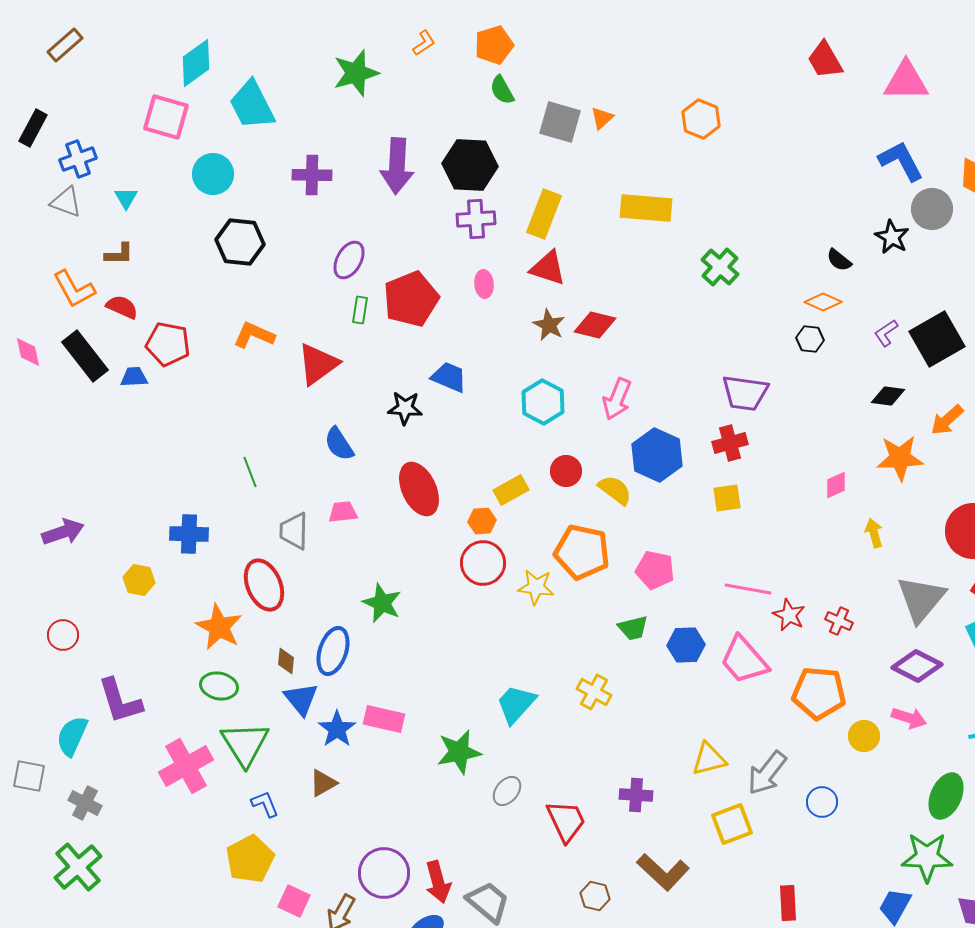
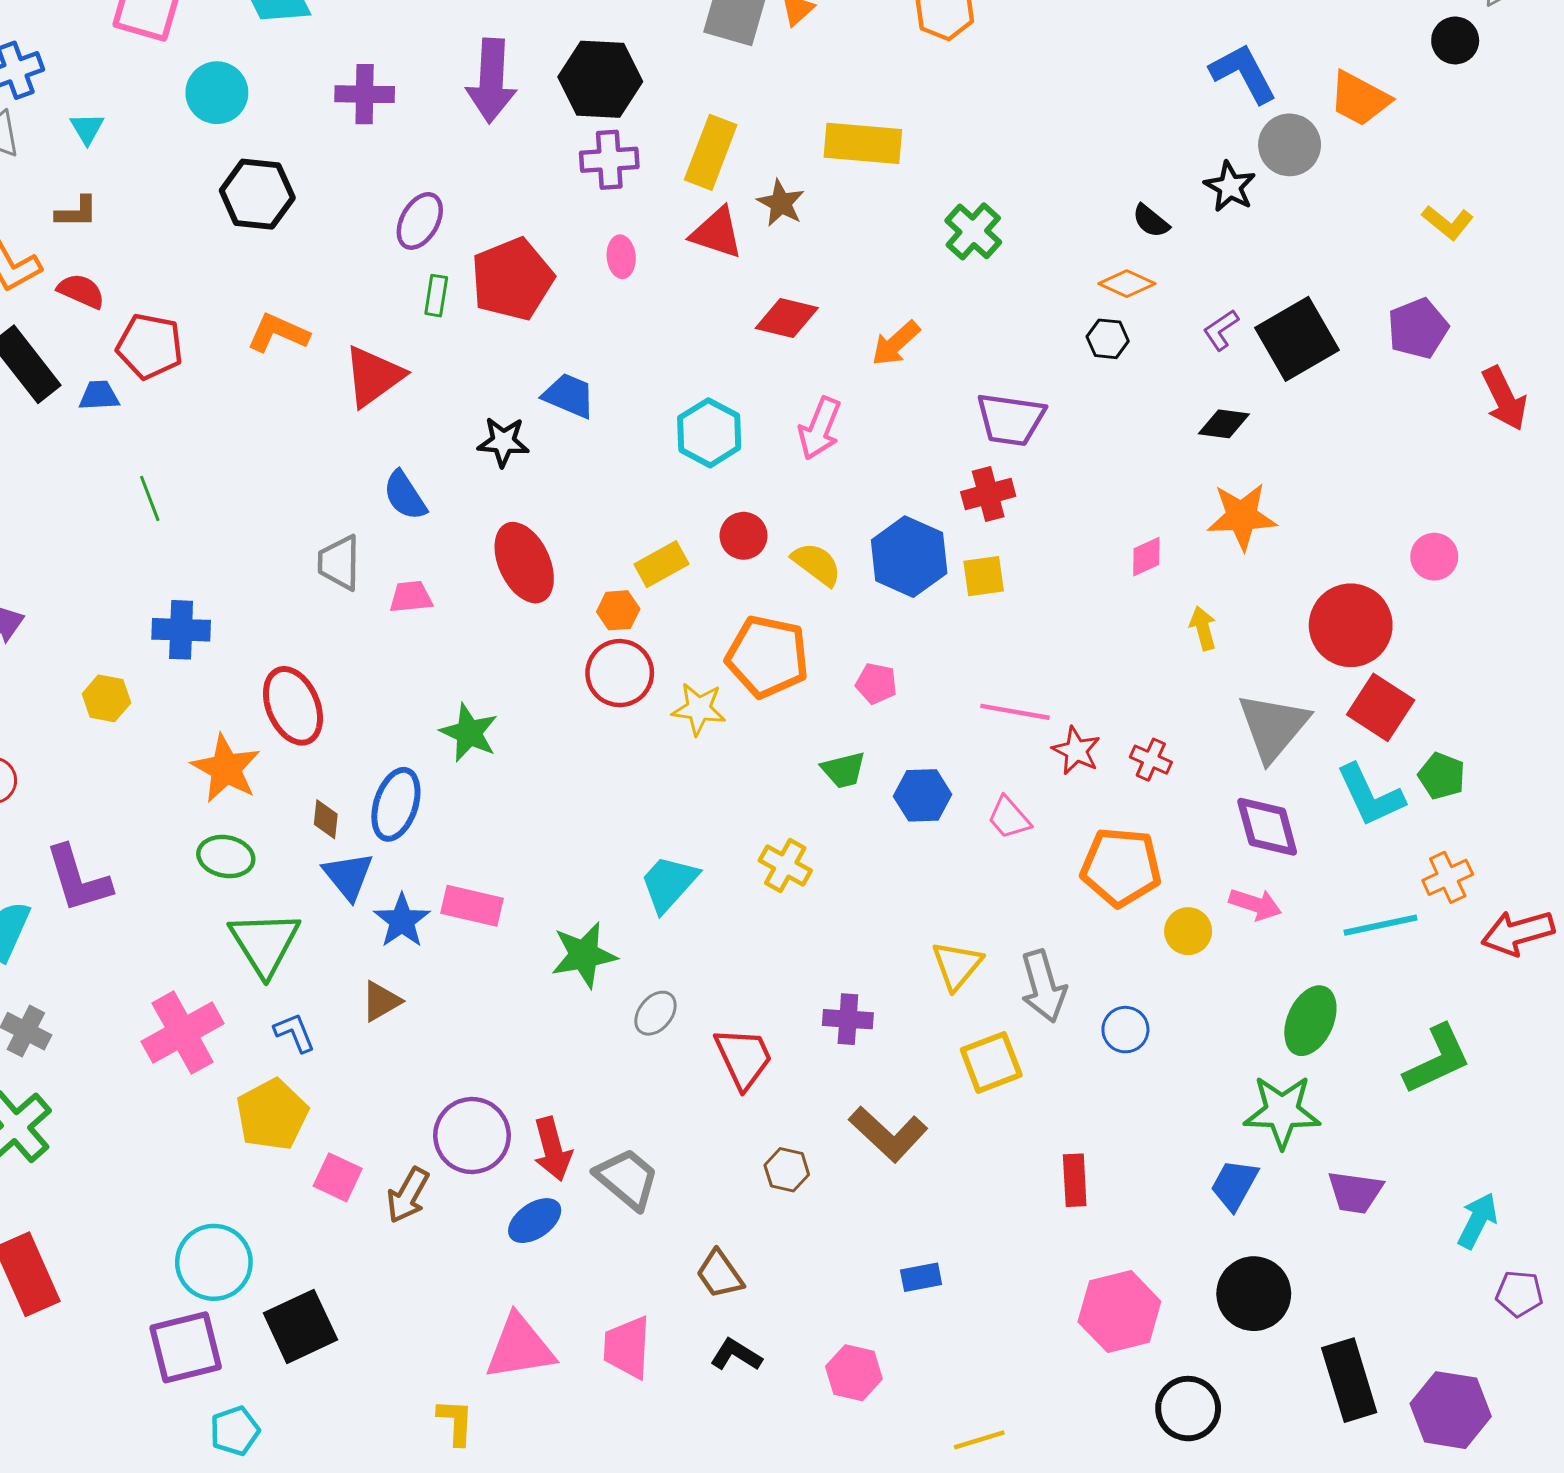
brown star: (549, 325) -> (781, 203), moved
orange arrow: (947, 420) -> (896, 343), moved
blue hexagon: (657, 455) -> (909, 557), moved
green line: (250, 472) -> (150, 498), moved
gray trapezoid: (294, 531) -> (339, 563), moved
pink pentagon: (655, 570) -> (876, 683), size x0.7
pink trapezoid: (744, 660) -> (1009, 818), size x0.6
purple diamond: (917, 666) -> (1267, 827), turned 48
yellow triangle: (709, 759) -> (957, 965), turned -36
pink cross: (186, 766) -> (183, 1033), moved
gray arrow: (767, 773) -> (1043, 986), turned -54

